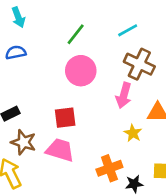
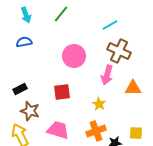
green line: (76, 34) -> (61, 14), moved
yellow star: (133, 133) -> (99, 104), moved
pink trapezoid: (60, 150) -> (58, 130), moved

